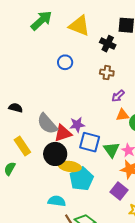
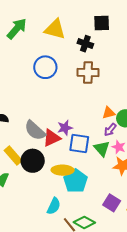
blue circle: (65, 62) -> (45, 67), size x1.5
brown cross: (107, 73) -> (88, 72), size x1.5
purple arrow: (118, 96) -> (110, 130), moved
black circle: (55, 154) -> (33, 161), moved
purple square: (119, 191) -> (112, 203), moved
cyan semicircle: (57, 201) -> (54, 206), turned 114

